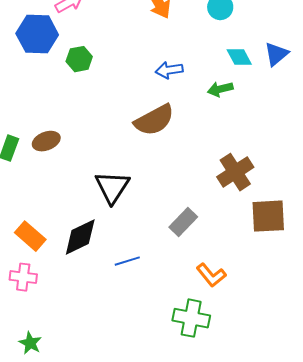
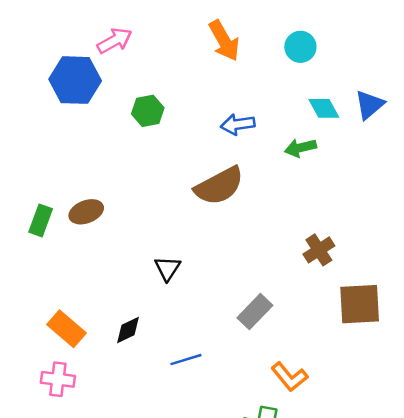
green hexagon: (79, 59) -> (148, 111), moved
brown cross: (235, 172) -> (319, 250), size x0.7
black triangle: (112, 187) -> (167, 268), size x0.6
black diamond: (80, 237) -> (128, 330), size x0.6

